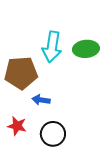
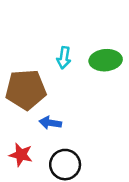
cyan arrow: (52, 47) -> (64, 58), size x0.6

